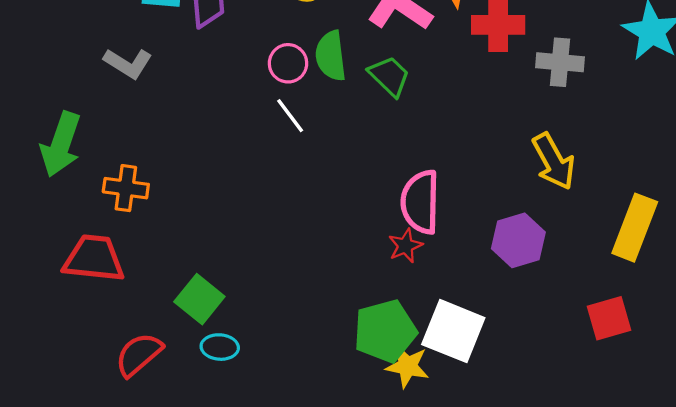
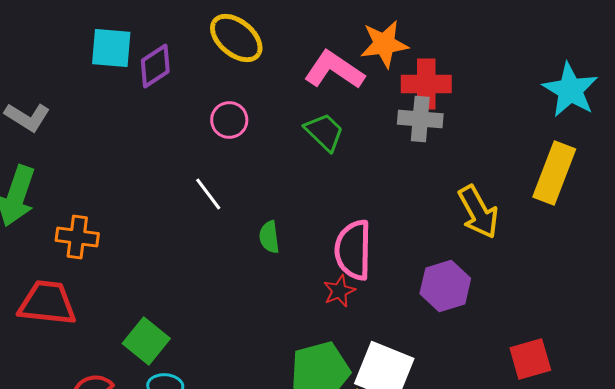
green semicircle: (331, 56) -> (269, 237), moved, size x0.7
gray cross: (560, 62) -> (420, 119), moved
gray L-shape: (128, 63) -> (27, 117), moved
white line: (290, 116) -> (208, 194), moved
yellow rectangle: (635, 228) -> (554, 173), moved

